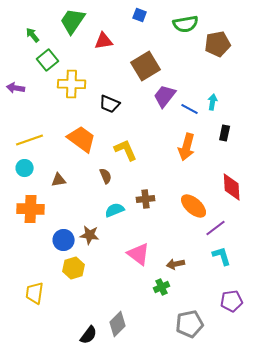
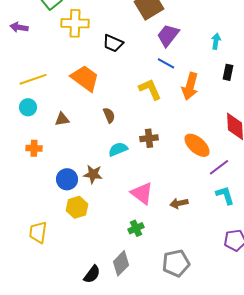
blue line: (190, 109) -> (166, 63), moved
yellow L-shape: (126, 150) -> (150, 89), moved
orange cross: (31, 209) -> (34, 148), size x0.6
green cross: (162, 287) -> (136, 228), moved
gray pentagon: (190, 324) -> (176, 263), moved

